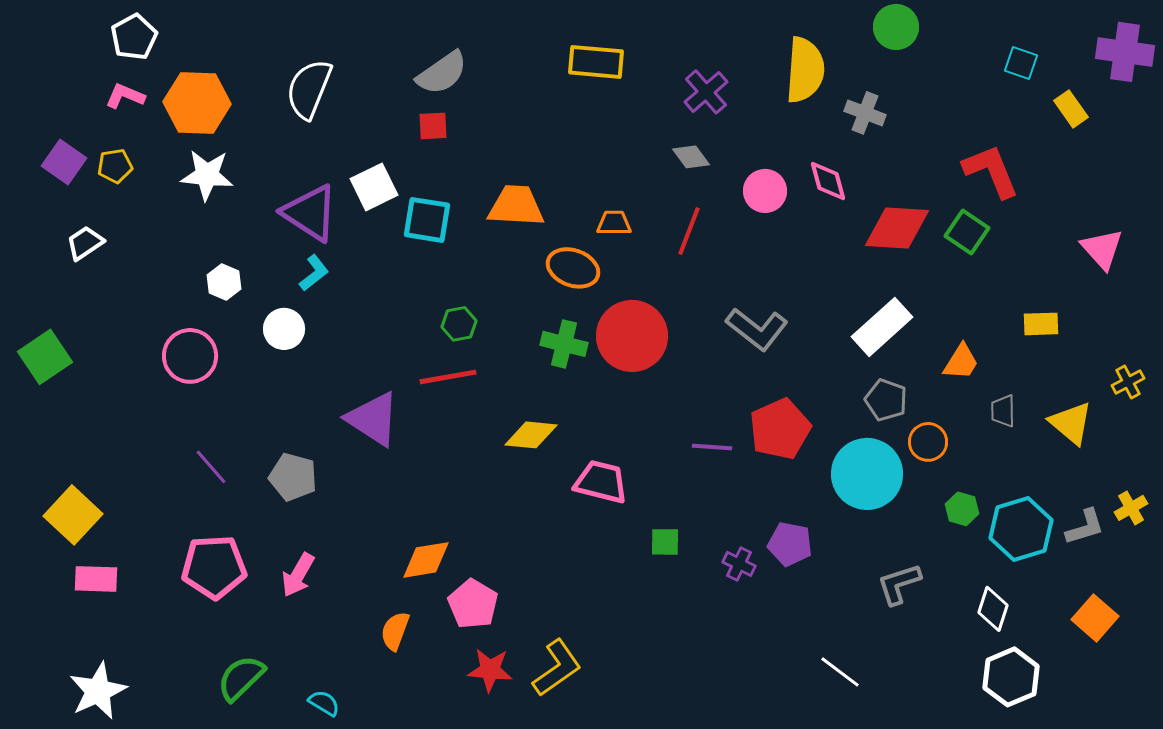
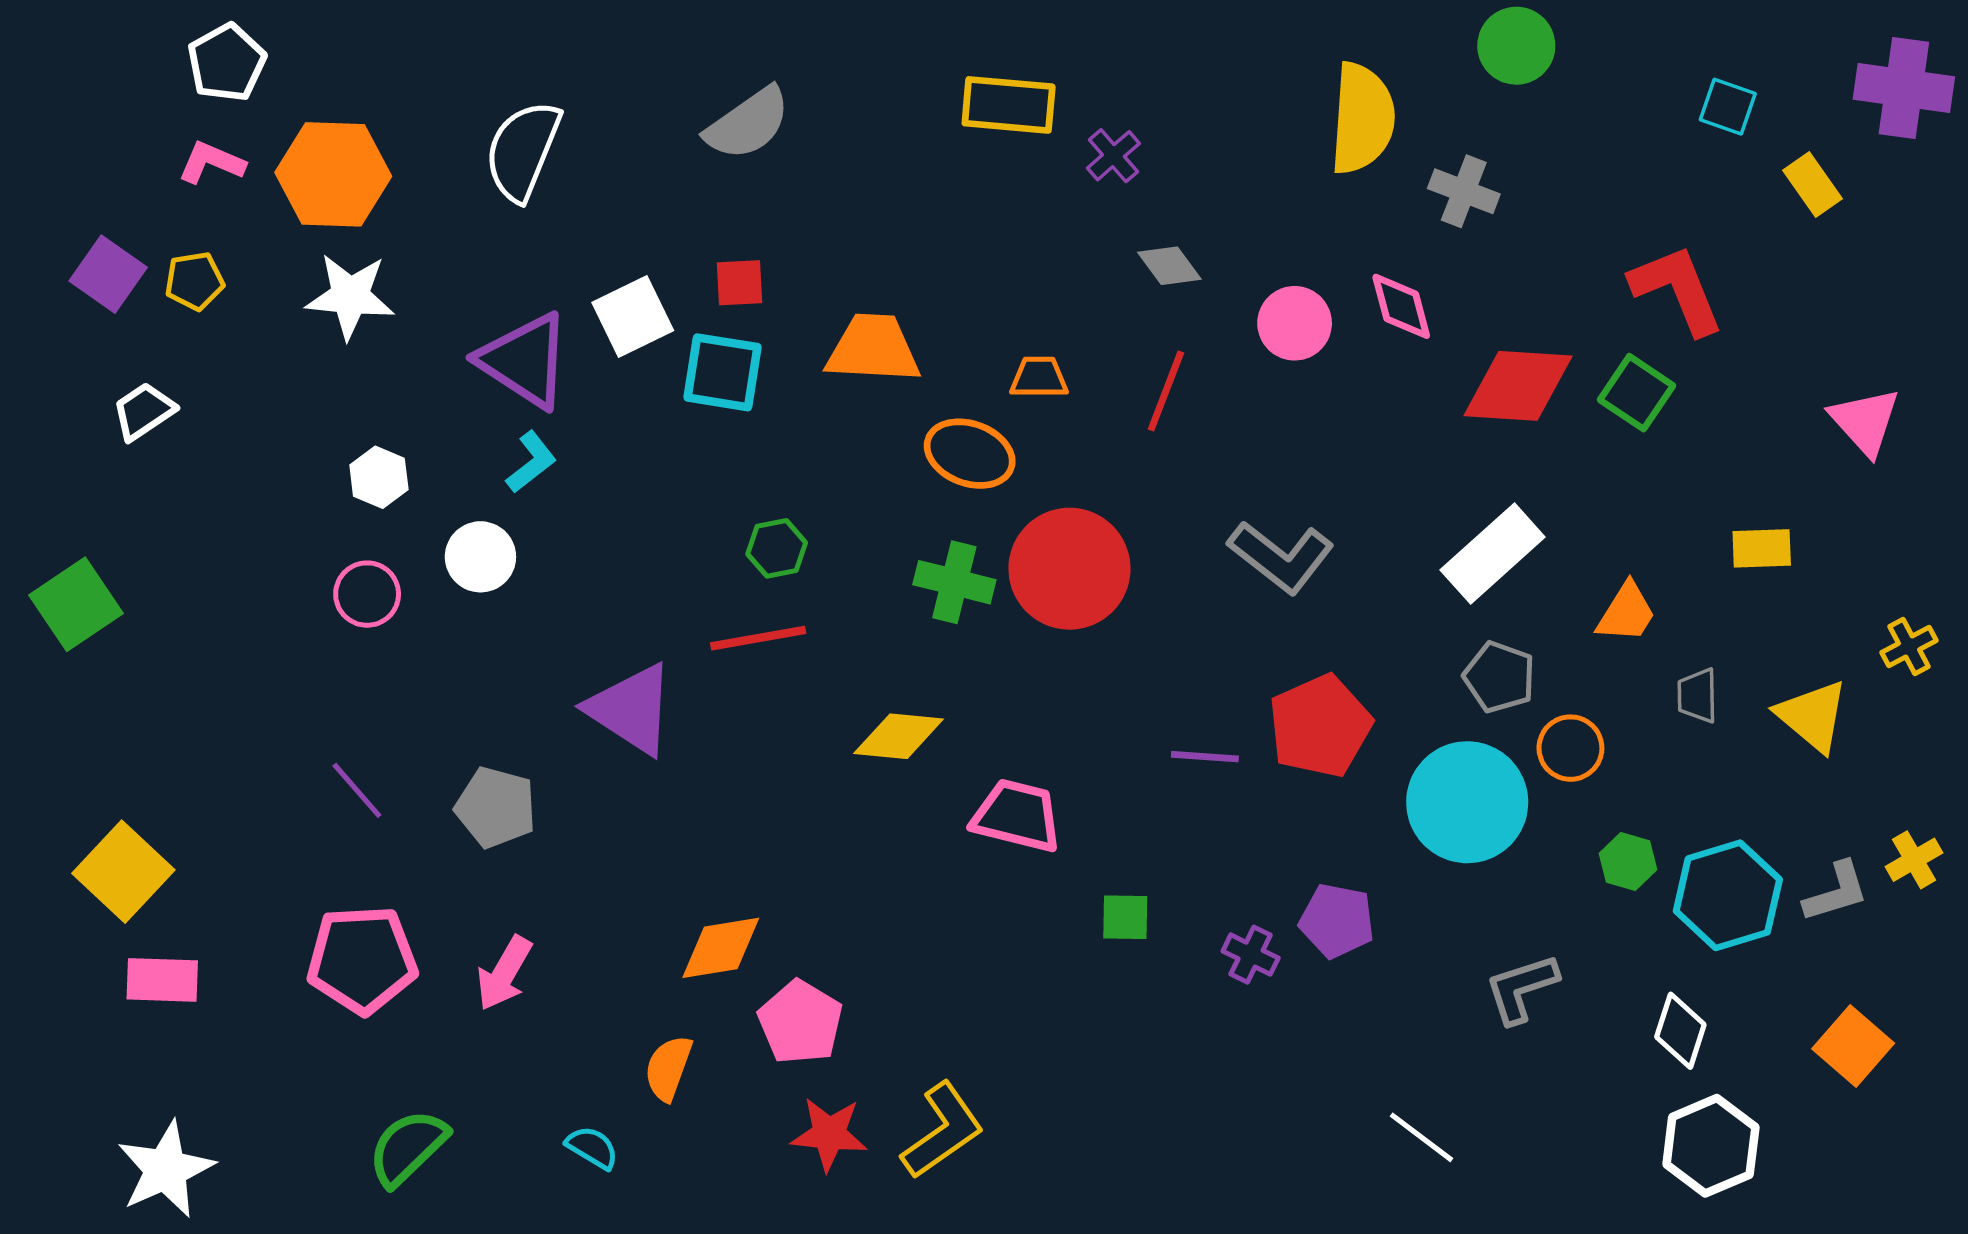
purple cross: (706, 92) -> (1113, 156), moved, size x0.7
red square: (433, 126) -> (739, 283), moved
pink circle: (190, 356) -> (367, 594), moved, size x0.7
cyan semicircle: (324, 703) -> (592, 1148), moved

